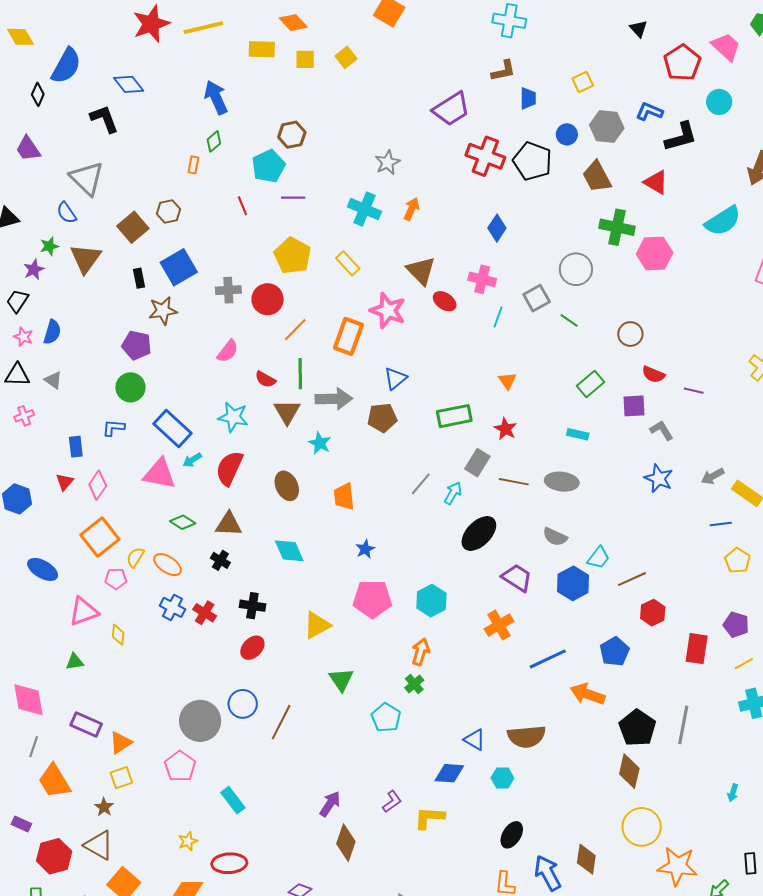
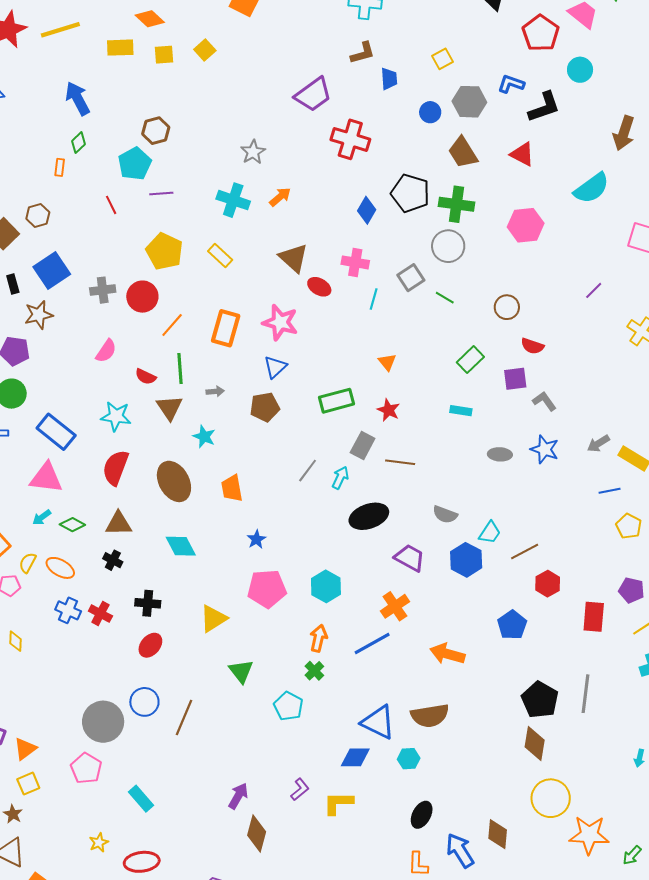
black pentagon: (532, 161) -> (410, 193), moved
orange arrow: (412, 209) -> (280, 197), turned 30
green cross: (617, 227) -> (456, 204), moved
pink star: (388, 311) -> (280, 322), moved
purple line: (694, 391) -> (594, 290), moved, turned -54
gray arrow: (334, 399) -> (215, 391), size x0.5
cyan arrow: (192, 460) -> (42, 517), moved
gray ellipse: (562, 482) -> (500, 454), moved, size x0.7
brown ellipse: (287, 486) -> (174, 481), size x1.4
black ellipse: (479, 534) -> (369, 516), turned 30
blue line: (548, 659) -> (372, 643), moved
orange arrow: (588, 694) -> (447, 654), moved
blue triangle: (475, 740) -> (378, 722), size x1.6

